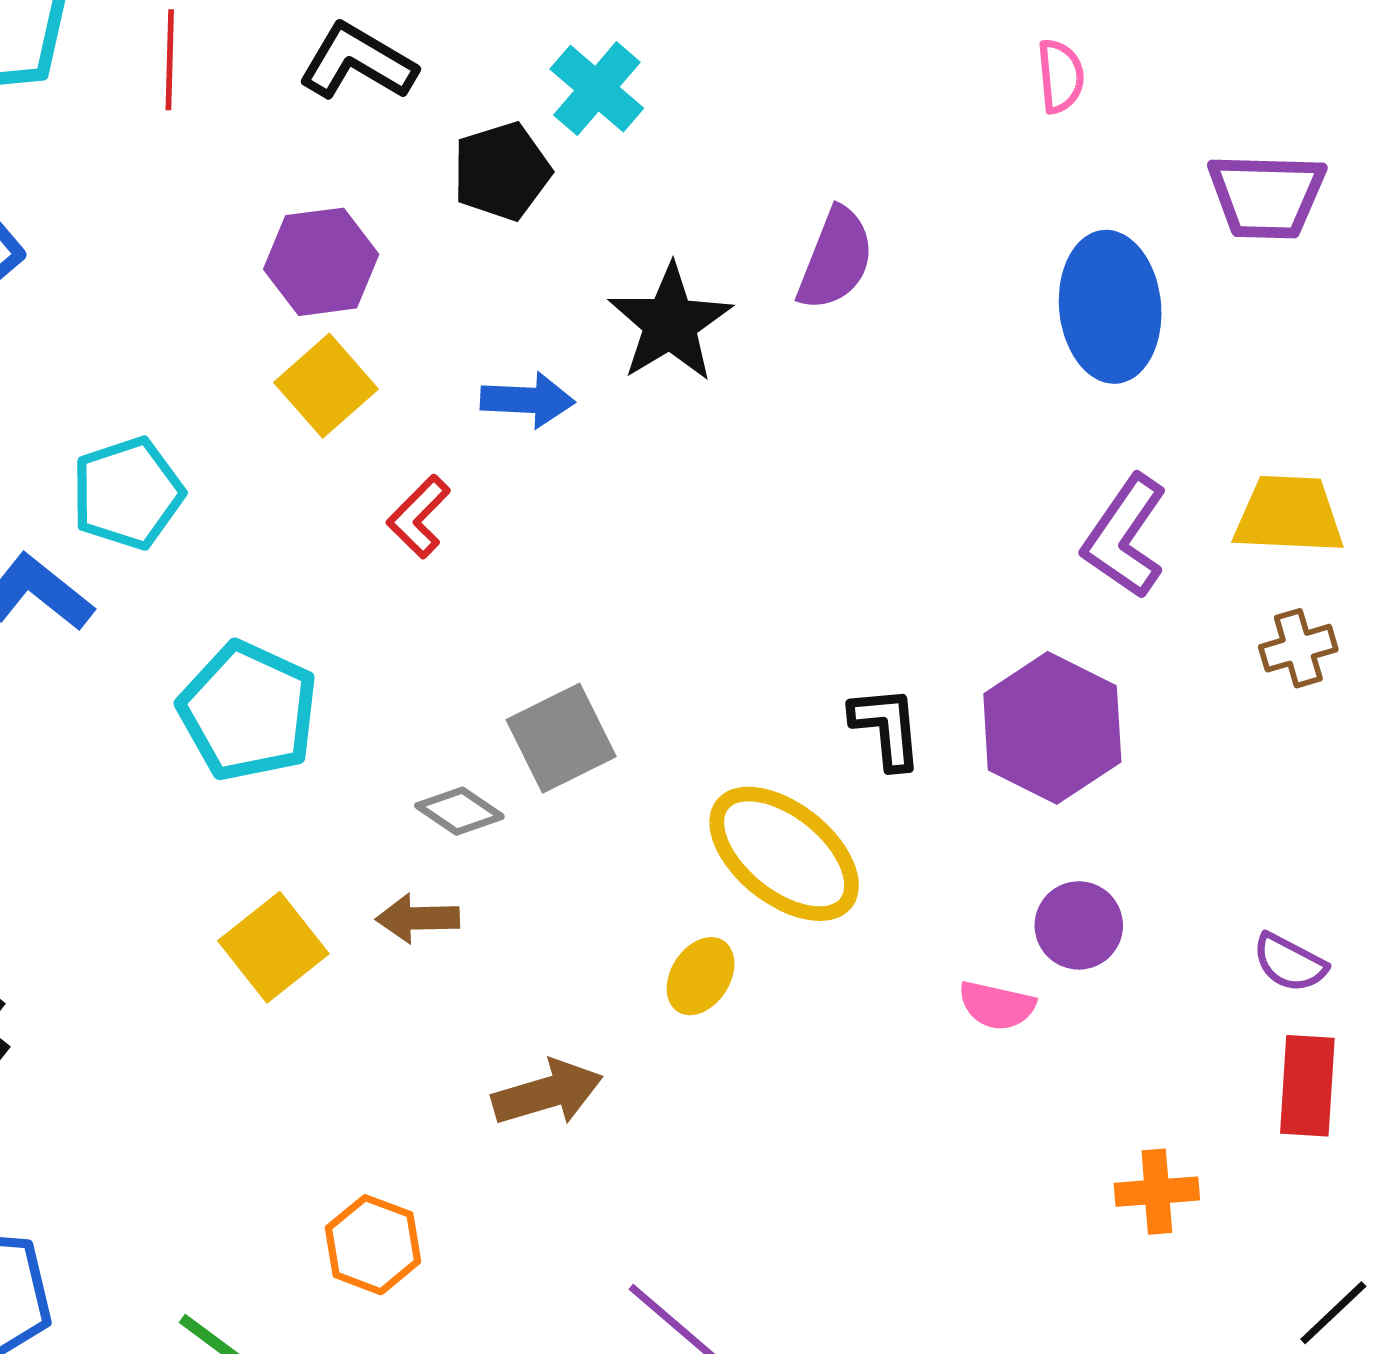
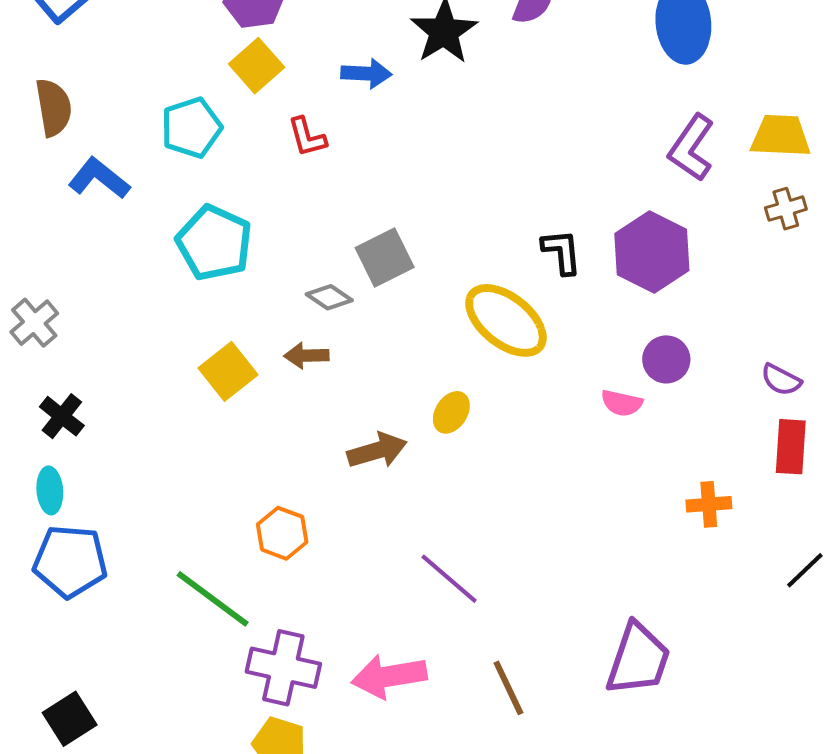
cyan pentagon: (127, 493) -> (191, 128), moved
red L-shape: (419, 517) -> (307, 137), turned -60
yellow ellipse: (701, 976) -> (451, 412), moved

